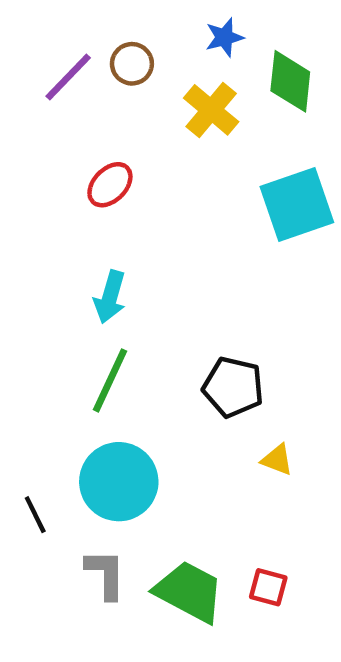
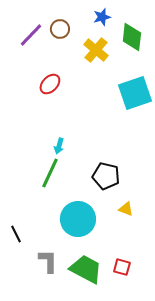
cyan arrow: (110, 297) -> (59, 146), moved, size x0.7
cyan circle: (119, 482) -> (78, 219), moved

